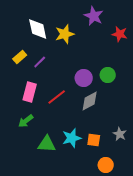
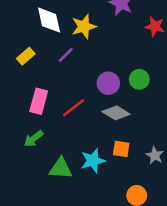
purple line: (40, 62) -> (66, 55), moved
gray diamond: (90, 101) -> (116, 113), turned 60
orange square: (94, 140) -> (121, 149), moved

